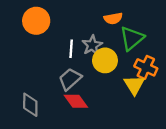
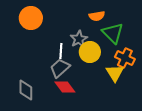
green triangle: (132, 38) -> (113, 33), turned -35
white line: (71, 49) -> (61, 51), moved

